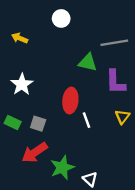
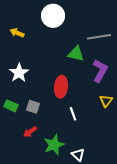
white circle: (61, 18) -> (53, 16), size x1.5
purple L-shape: (115, 82) -> (100, 71), turned -150
white line: (87, 120) -> (73, 114), moved
red arrow: (35, 153) -> (30, 132), size x0.6

